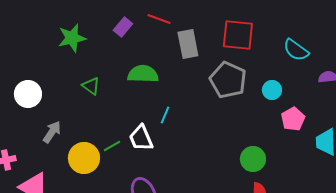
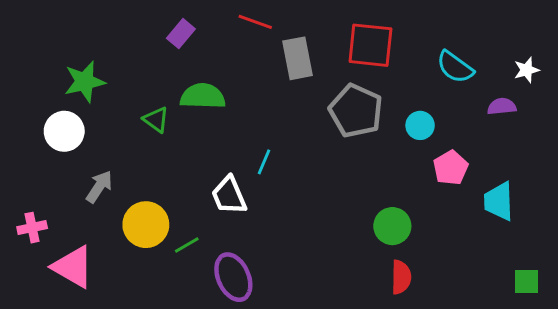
purple rectangle: (123, 27) -> (181, 34), moved
green star: (72, 38) -> (85, 82), moved
green semicircle: (143, 74) -> (203, 96), moved
green line: (112, 146) -> (187, 245), moved

